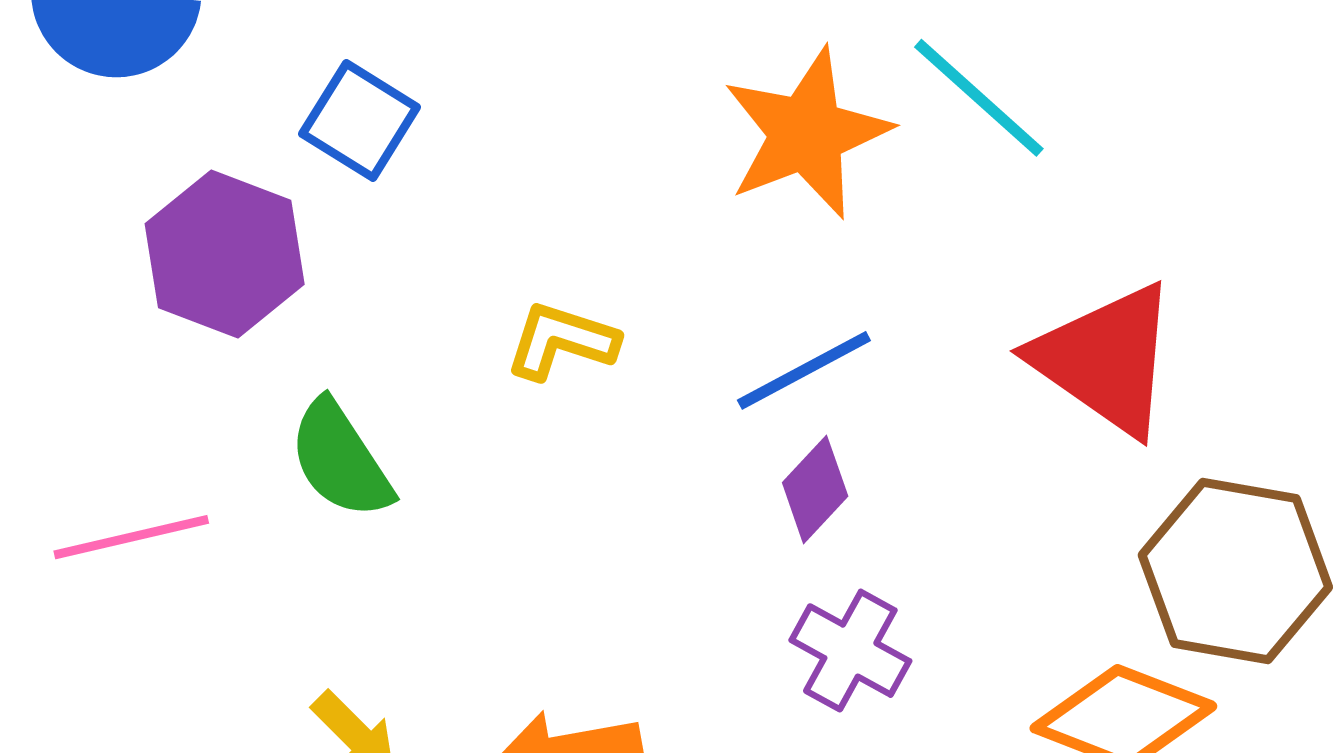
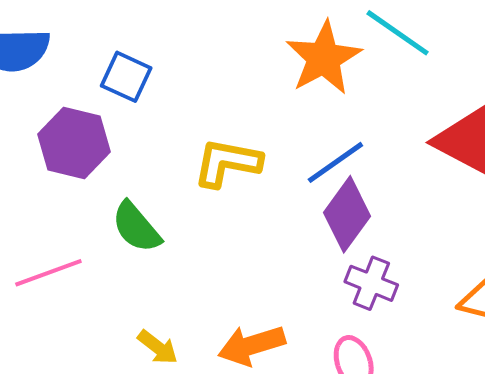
yellow L-shape: (562, 341) -> (227, 163), size x1.4
purple diamond: (815, 489) -> (347, 214), size x1.6

